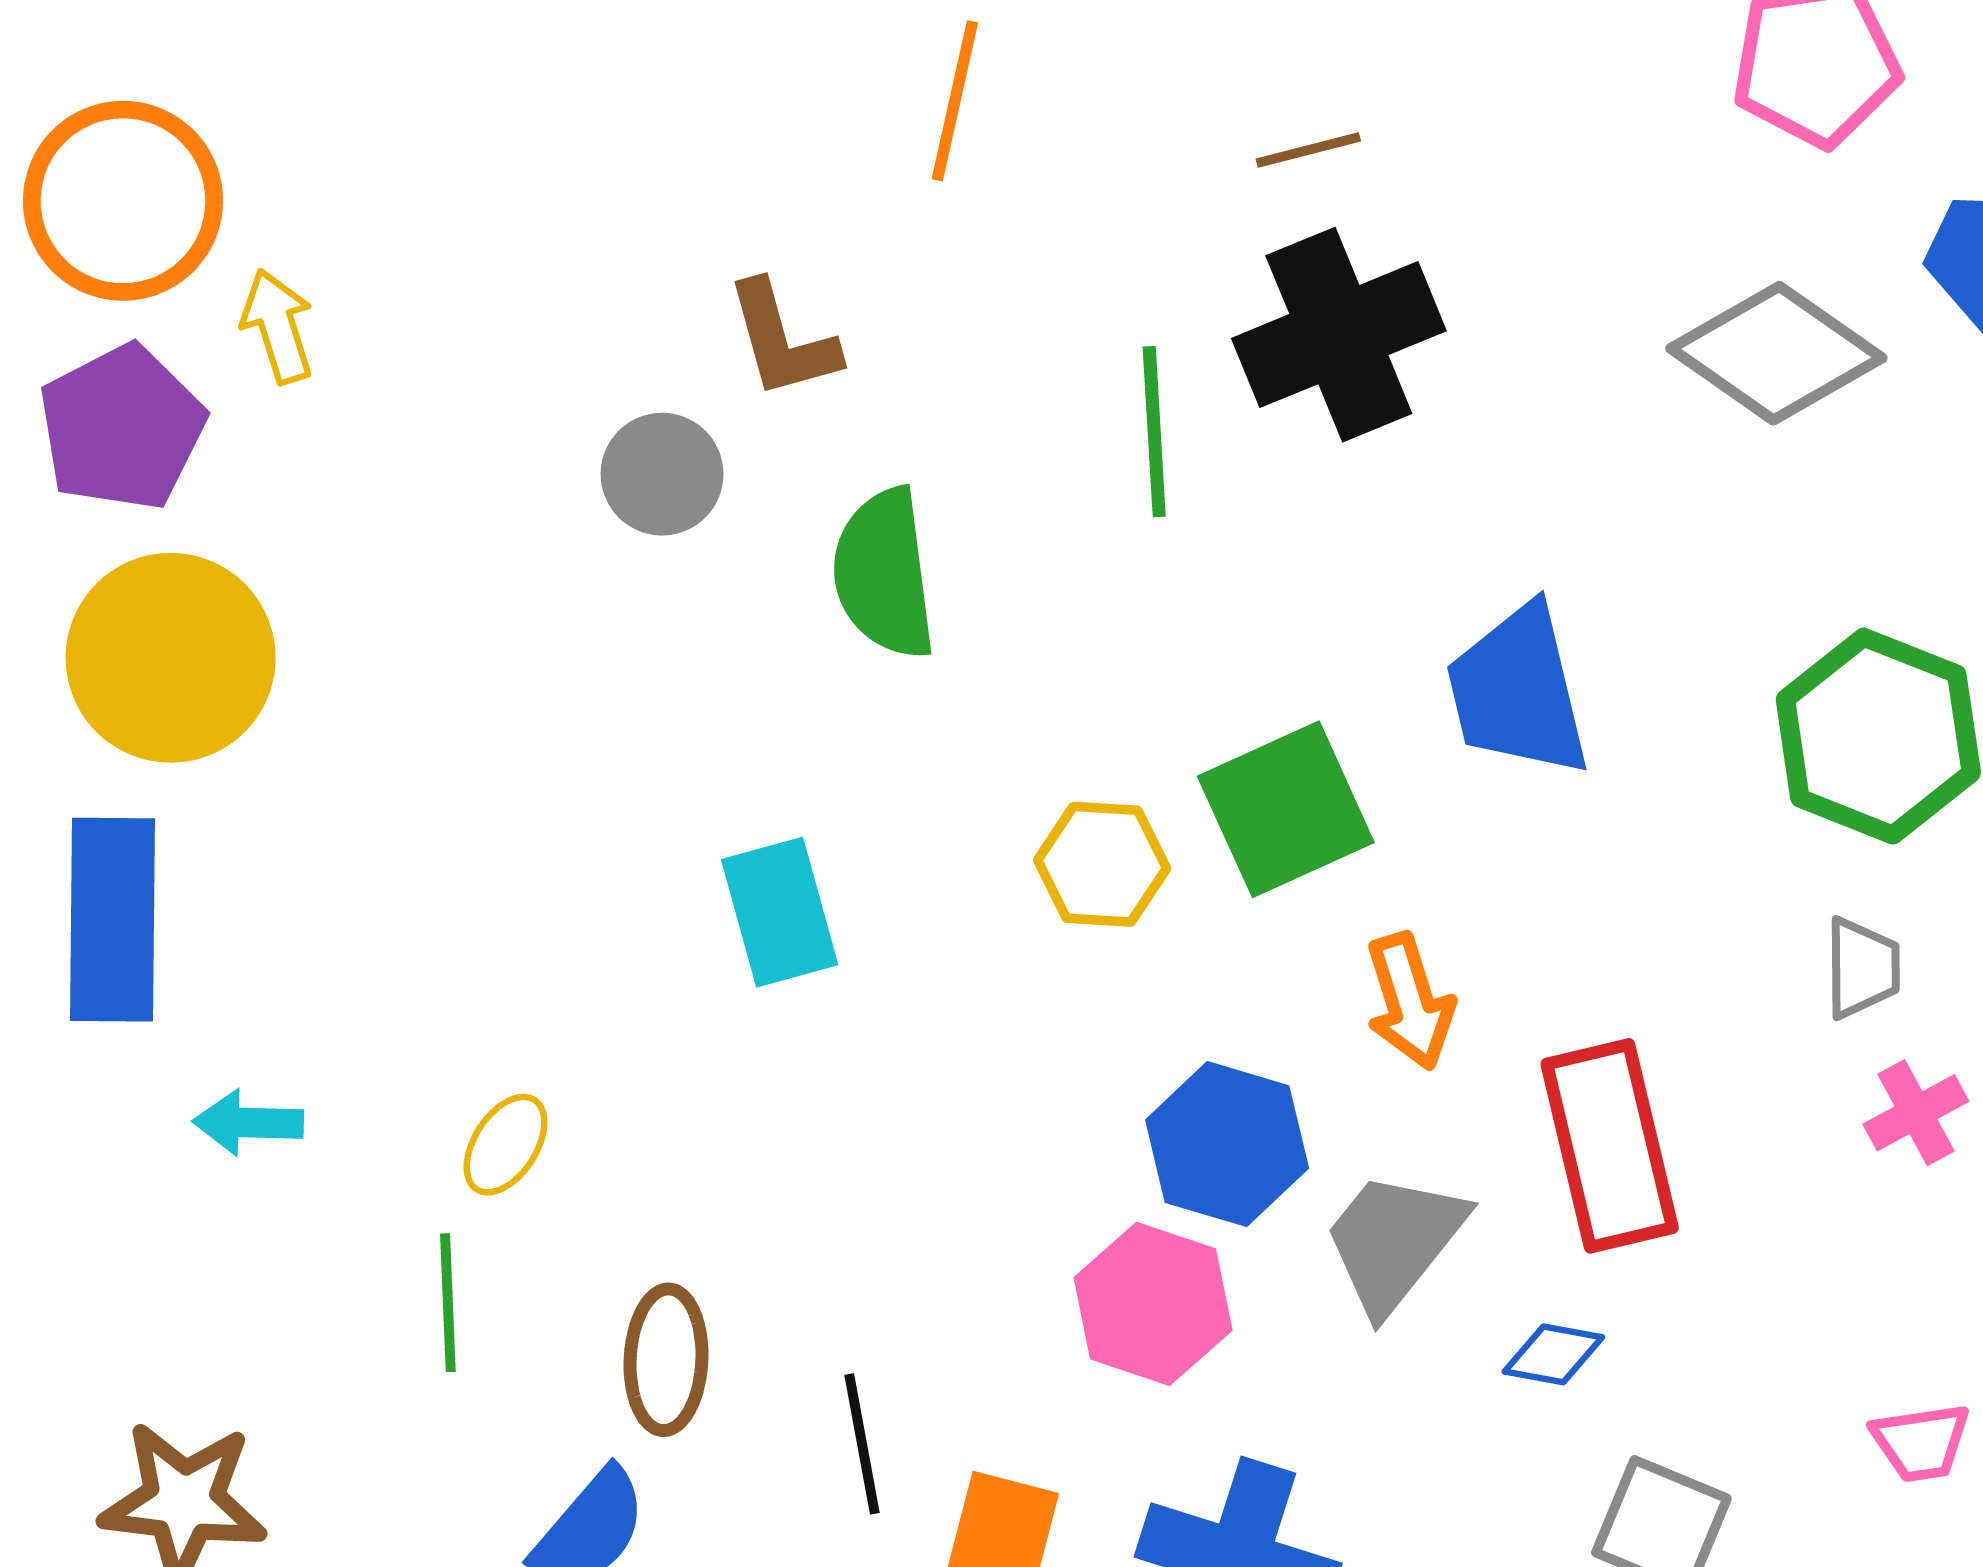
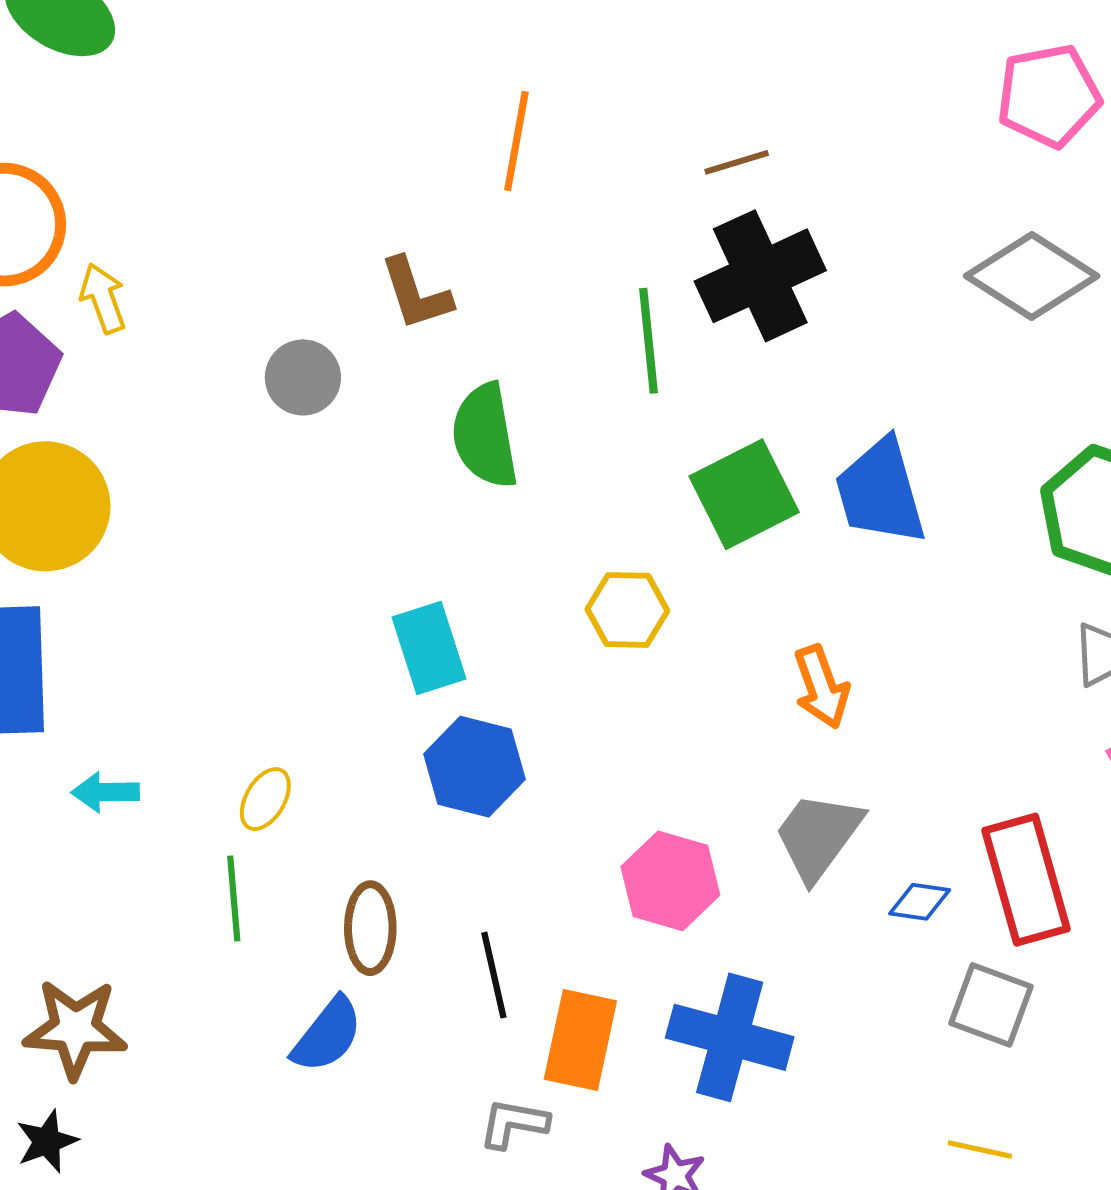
gray circle: (662, 474) -> (303, 377), moved
green square: (1286, 809) -> (744, 494), moved
blue hexagon: (1227, 1144) -> (474, 767), moved
red rectangle: (1610, 1146) -> (1026, 880), moved

